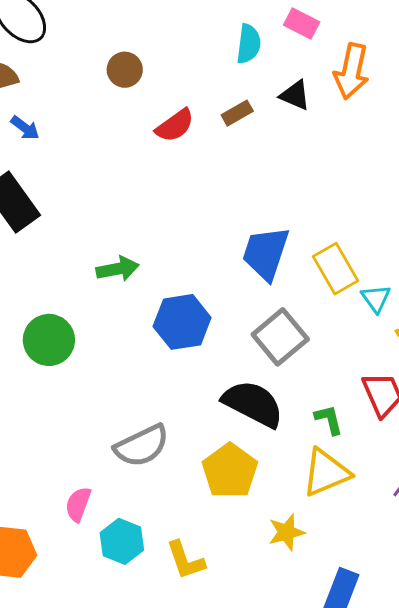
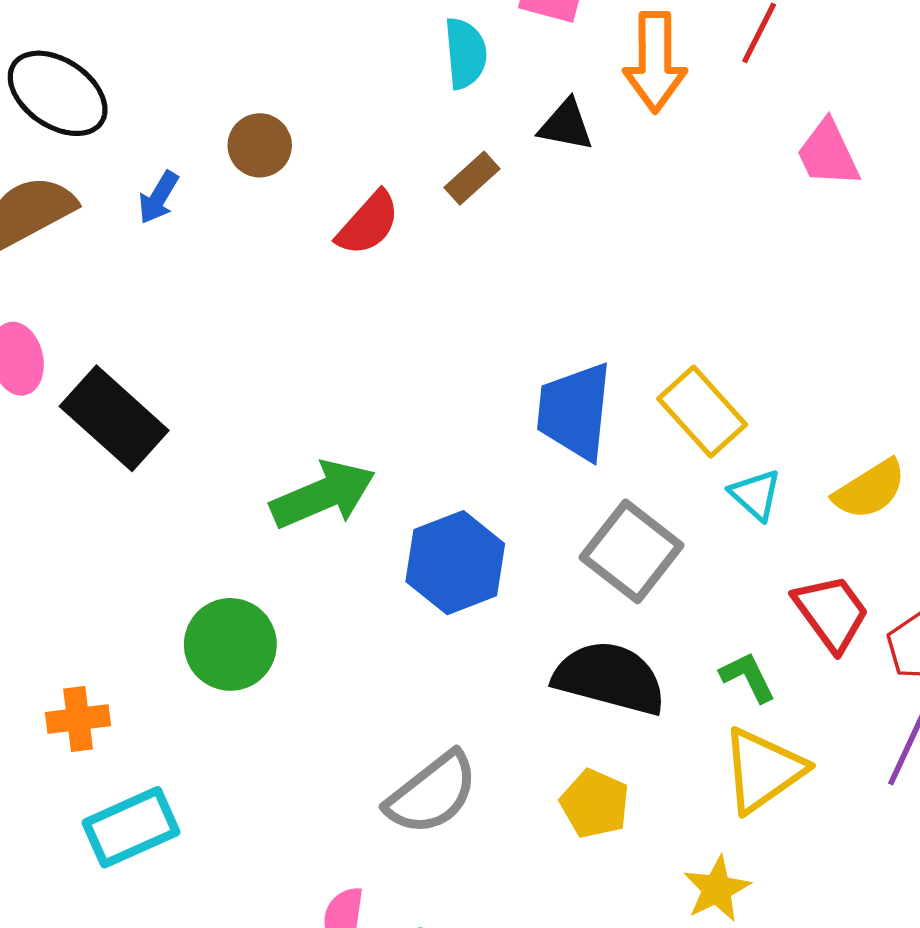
blue arrow: (25, 128) -> (159, 197), moved, turned 96
green arrow: (118, 269) -> (323, 495), size x1.4
cyan triangle: (376, 298) -> (756, 495), moved
yellow pentagon: (230, 471) -> (595, 804), size x0.7

